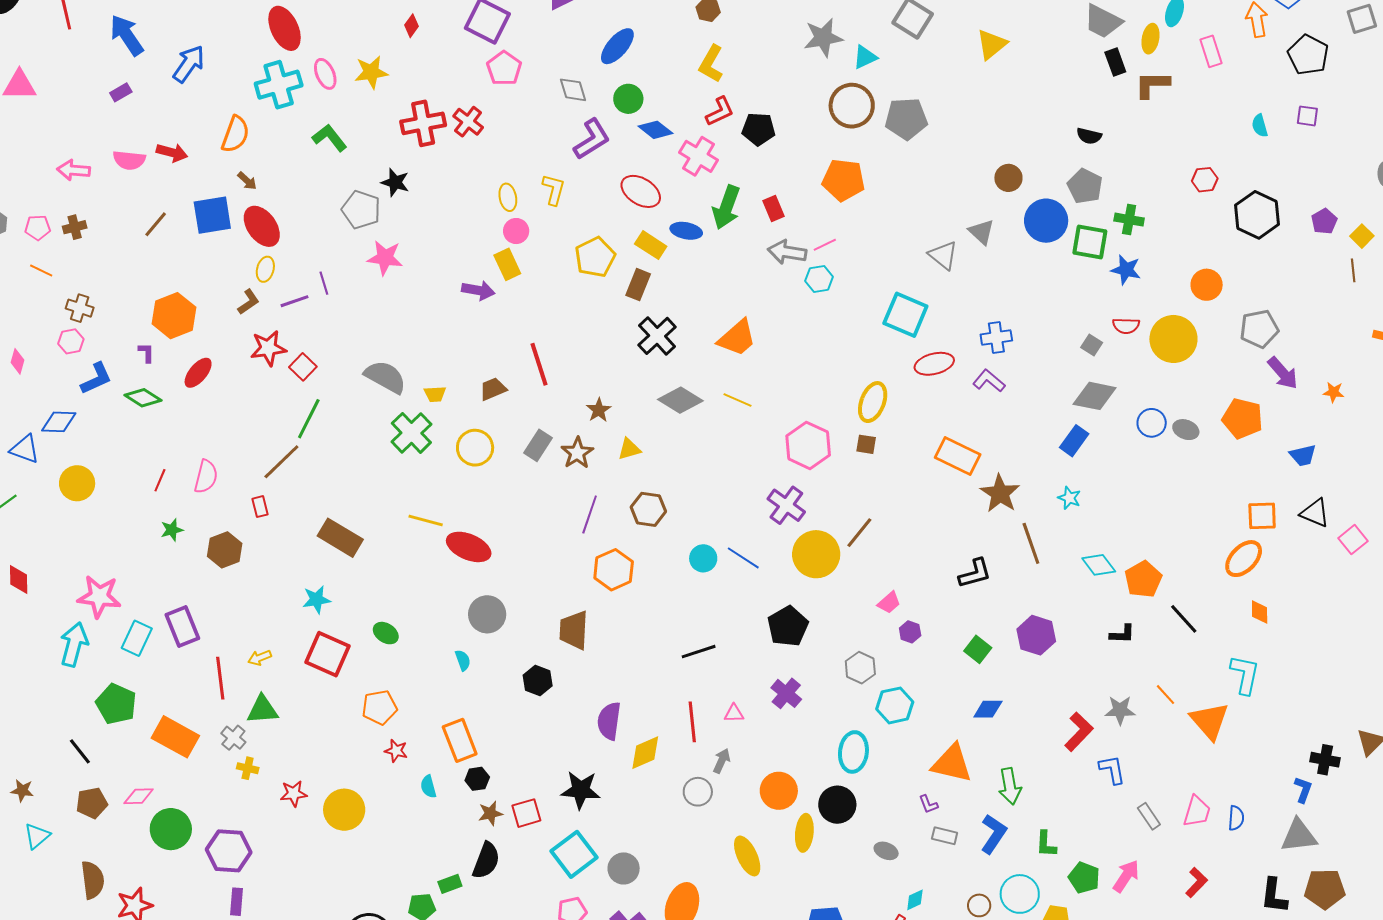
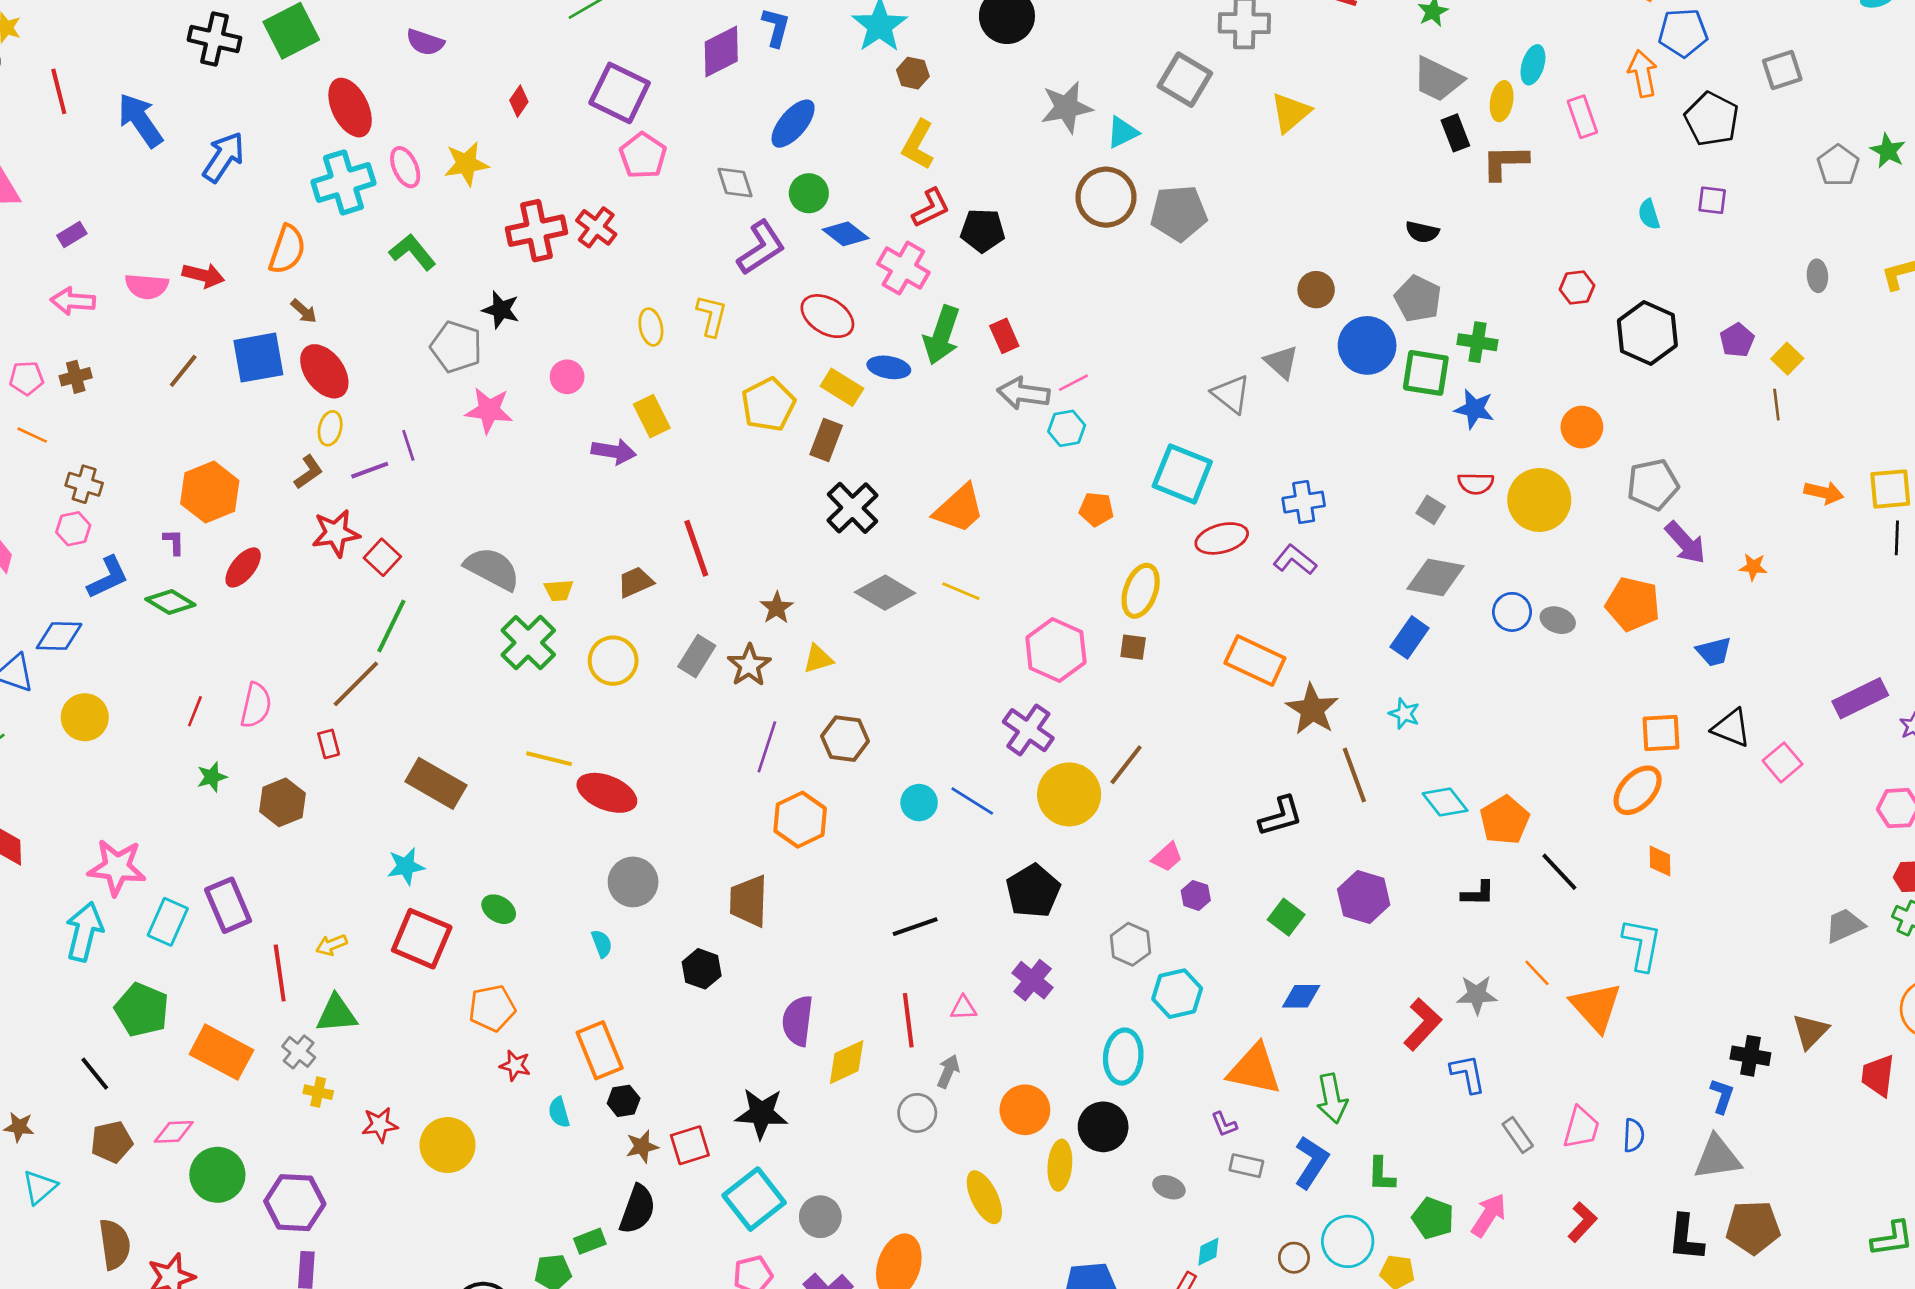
purple rectangle: (121, 92) -> (72, 234), moved
orange pentagon: (843, 180) -> (1096, 509), moved, size x0.6
pink circle: (516, 231) -> (567, 377), moved

